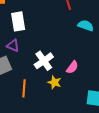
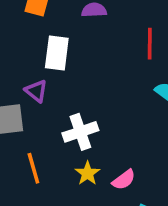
pink semicircle: (72, 67) -> (124, 180), moved
orange line: (24, 88) -> (33, 168), turned -36

